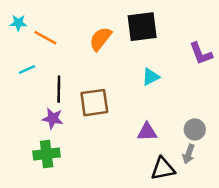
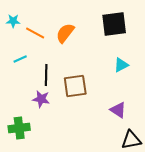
orange semicircle: (100, 39) -> (65, 33), moved
purple triangle: (147, 132) -> (118, 110), turned 36
green cross: (47, 154) -> (19, 128), moved

